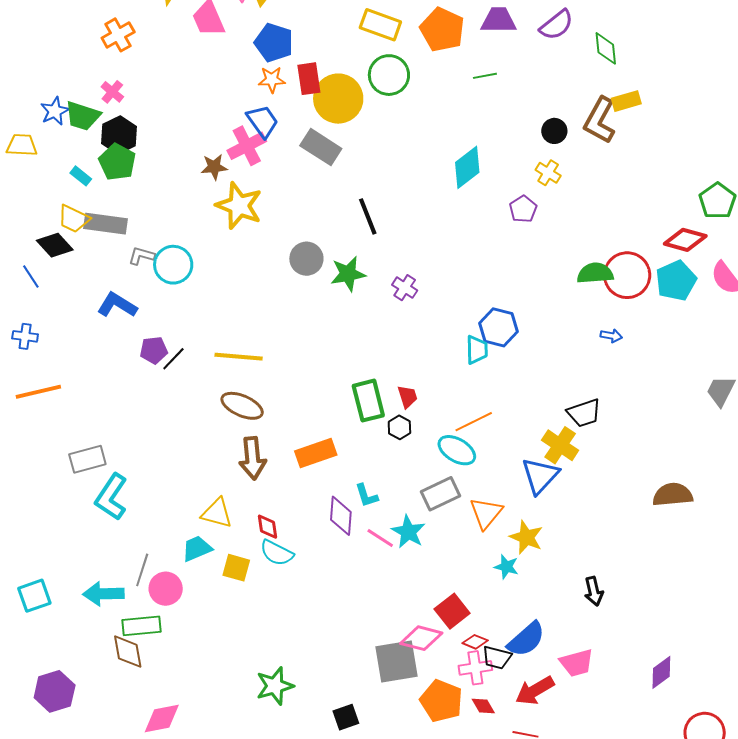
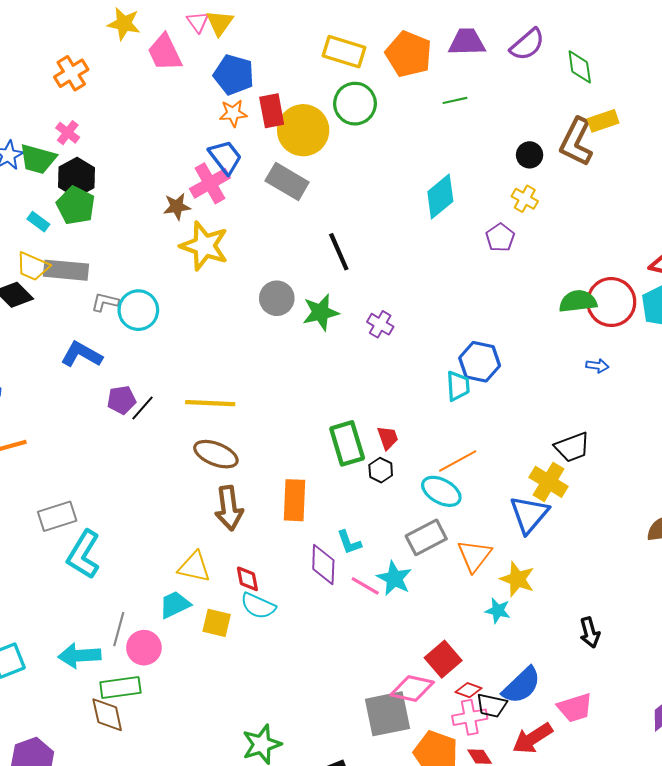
orange rectangle: (316, 453) -> (295, 500), turned -66

